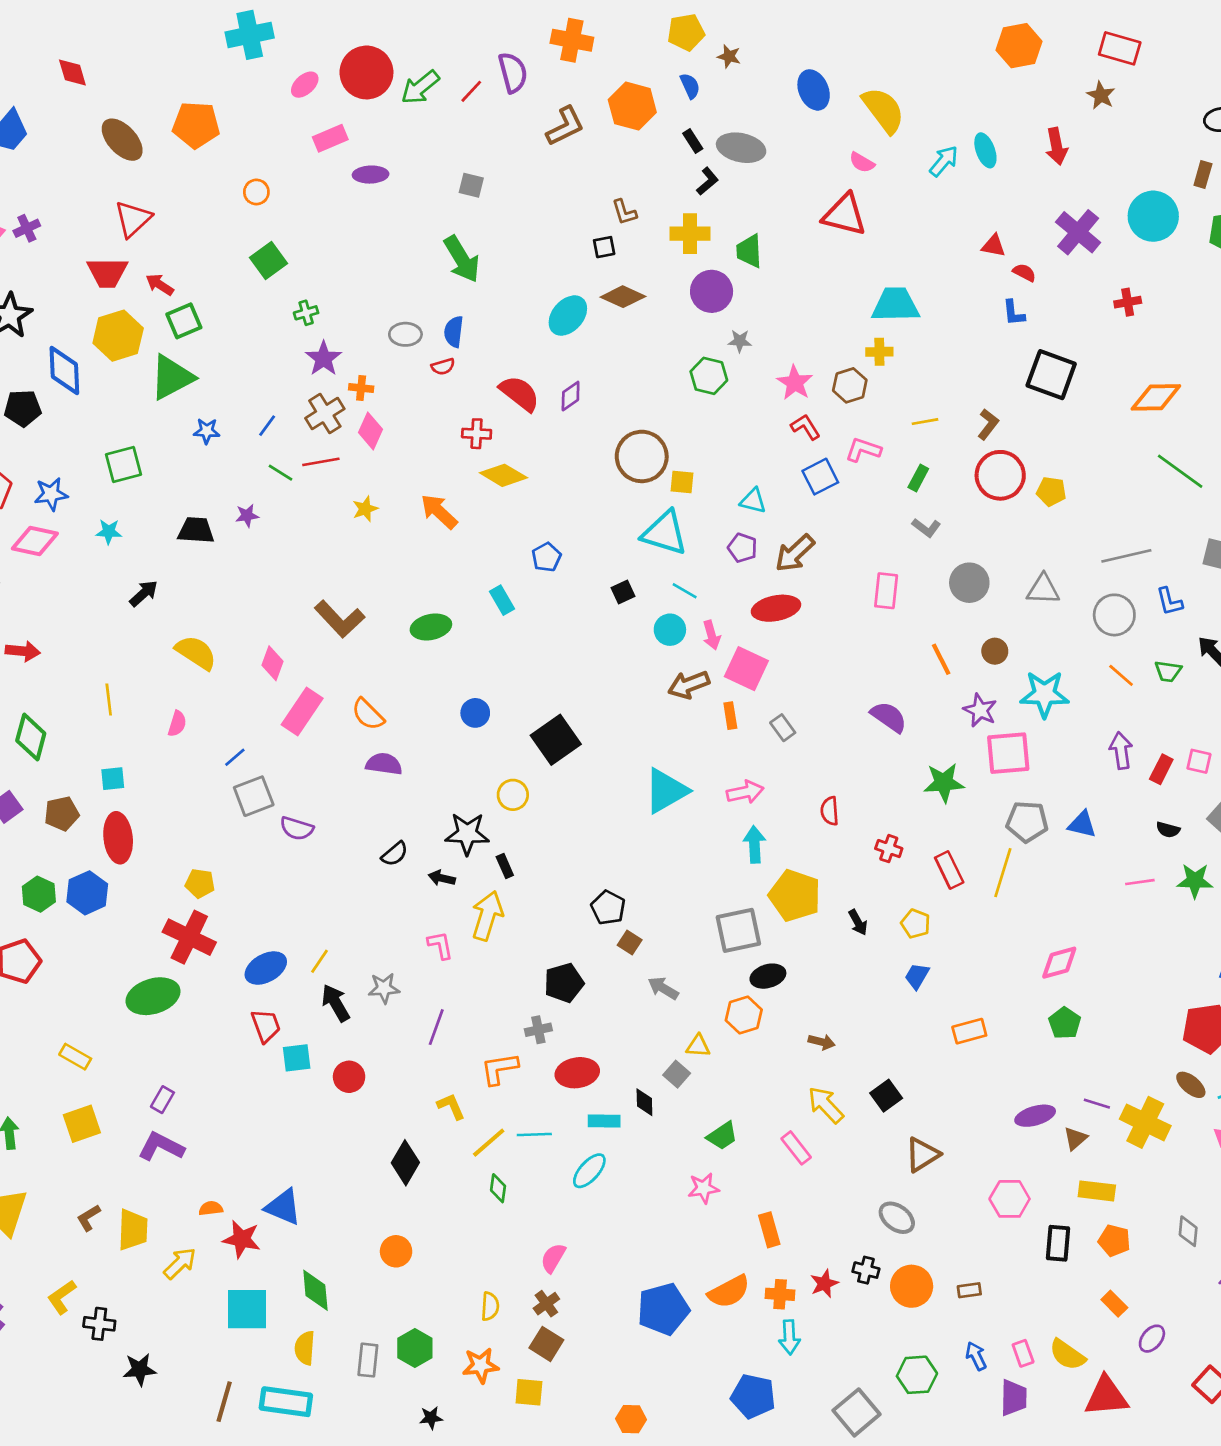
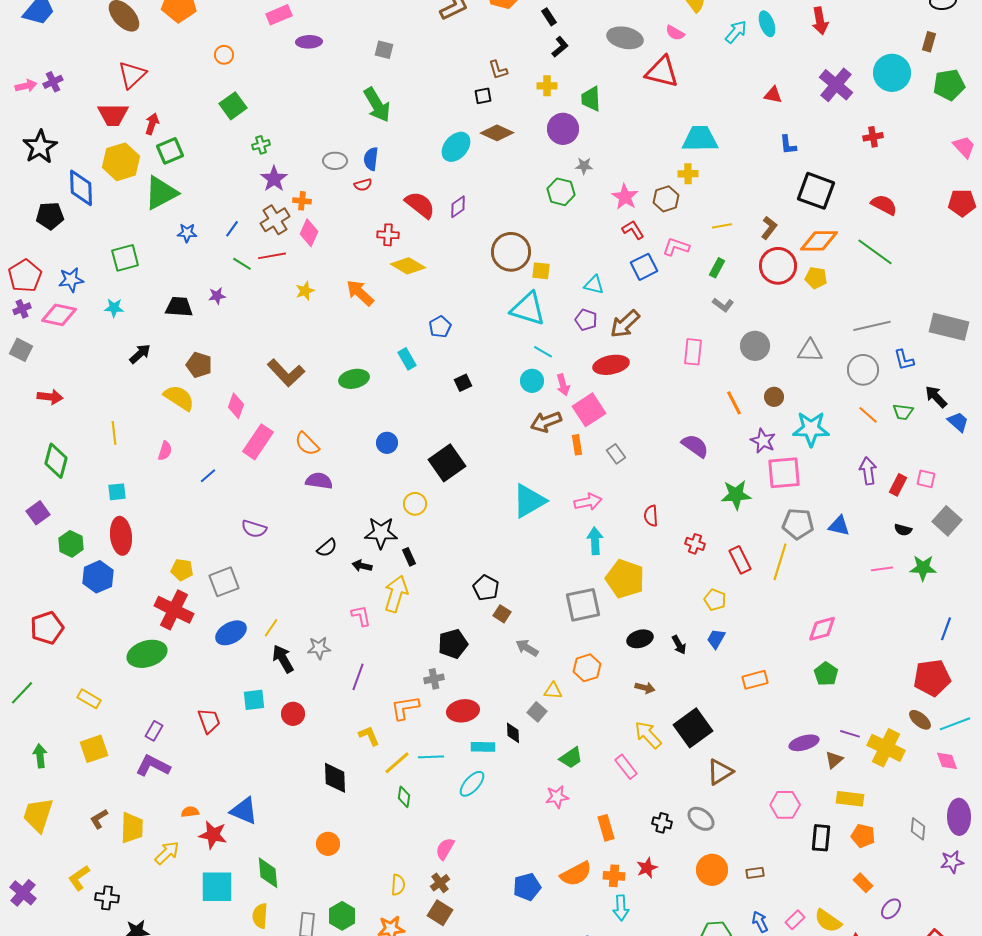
gray ellipse: (741, 148) -> (625, 38), moved
yellow cross: (690, 234) -> (547, 86), size x0.7
red semicircle: (1024, 273) -> (884, 205), moved, size x1.5
red arrow: (160, 285) -> (152, 124), turned 75
orange diamond: (1156, 397) -> (819, 241), moved
green line: (1180, 471) -> (875, 252), moved
black square: (623, 592) -> (463, 383), moved
pink square: (746, 669) -> (589, 410), turned 32
gray square: (254, 796) -> (224, 582), moved
brown pentagon: (62, 814) -> (199, 365), moved, turned 30
green hexagon: (39, 894) -> (71, 544), moved
black arrow: (858, 922) -> (679, 645), moved
black ellipse: (768, 976) -> (640, 639), moved
red trapezoid: (266, 1026) -> (209, 721), moved
black square: (886, 1096) -> (693, 728), size x1.6
black diamond: (405, 1163) -> (335, 778), turned -32
black cross: (866, 1270) -> (662, 823), moved
blue pentagon: (663, 1309) -> (527, 887), size x0.7
pink rectangle: (1023, 1353) -> (795, 920), turned 66

